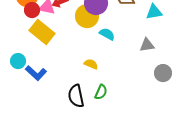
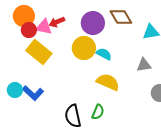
yellow circle: (87, 16) -> (84, 48), moved
cyan circle: (18, 61) -> (15, 90), moved
yellow semicircle: (91, 64) -> (108, 82), moved, size x1.6

